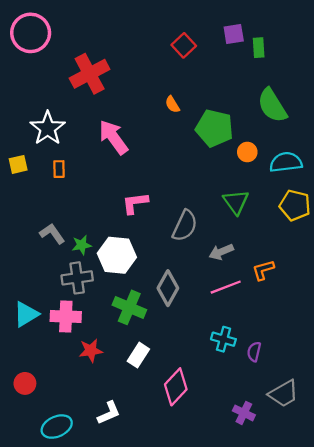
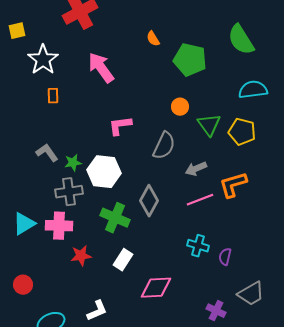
orange circle: (247, 152) -> (180, 107), moved
yellow square: (18, 164) -> (17, 31), moved
yellow pentagon: (295, 205) -> (242, 132), moved
orange L-shape: (263, 270) -> (233, 185), size x1.4
pink diamond: (176, 387) -> (156, 288), turned 44

